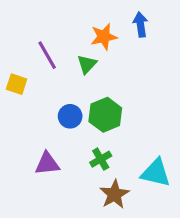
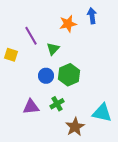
green triangle: (87, 64) -> (53, 49), moved
green cross: (101, 159) -> (57, 104), moved

